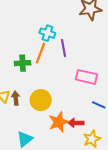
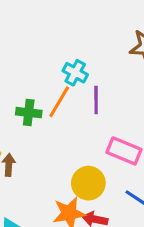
yellow circle: (41, 100) -> (88, 183), moved

